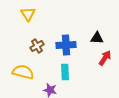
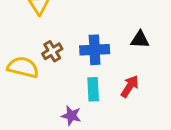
red arrow: (105, 58) -> (130, 86), moved
yellow semicircle: (23, 72) -> (23, 67), moved

